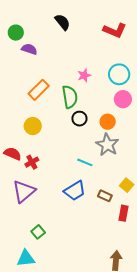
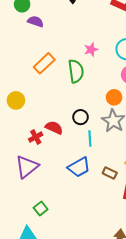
black circle: (79, 119) -> (80, 117), moved
yellow circle: (33, 126) -> (16, 100), moved
red semicircle: (13, 154) -> (54, 128), moved
cyan line: (85, 162) -> (90, 138), turned 63

